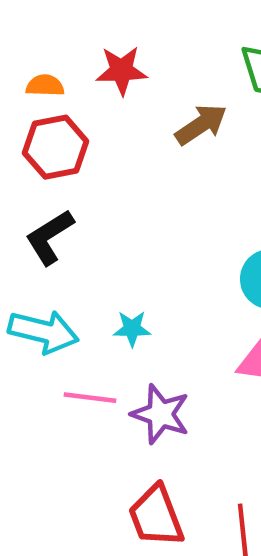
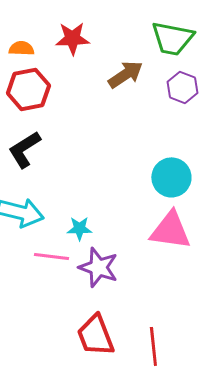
cyan star: (132, 329) -> (79, 228), moved

